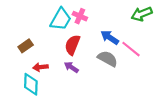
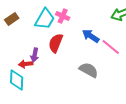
brown rectangle: (26, 46) -> (12, 19), moved
gray semicircle: (108, 59) -> (89, 70), moved
purple arrow: (71, 67) -> (35, 55), moved, turned -112

